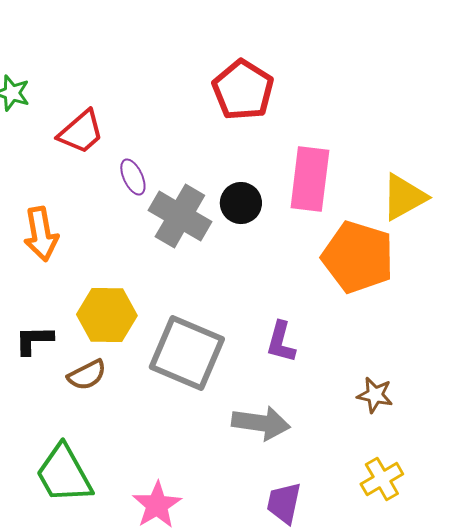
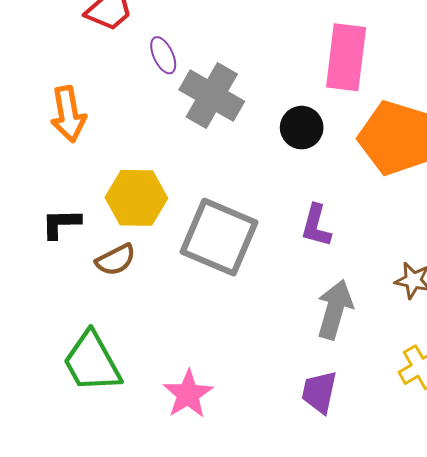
black circle: (241, 203) -> (302, 128), moved
gray arrow: (261, 423) -> (335, 309), moved, turned -82

